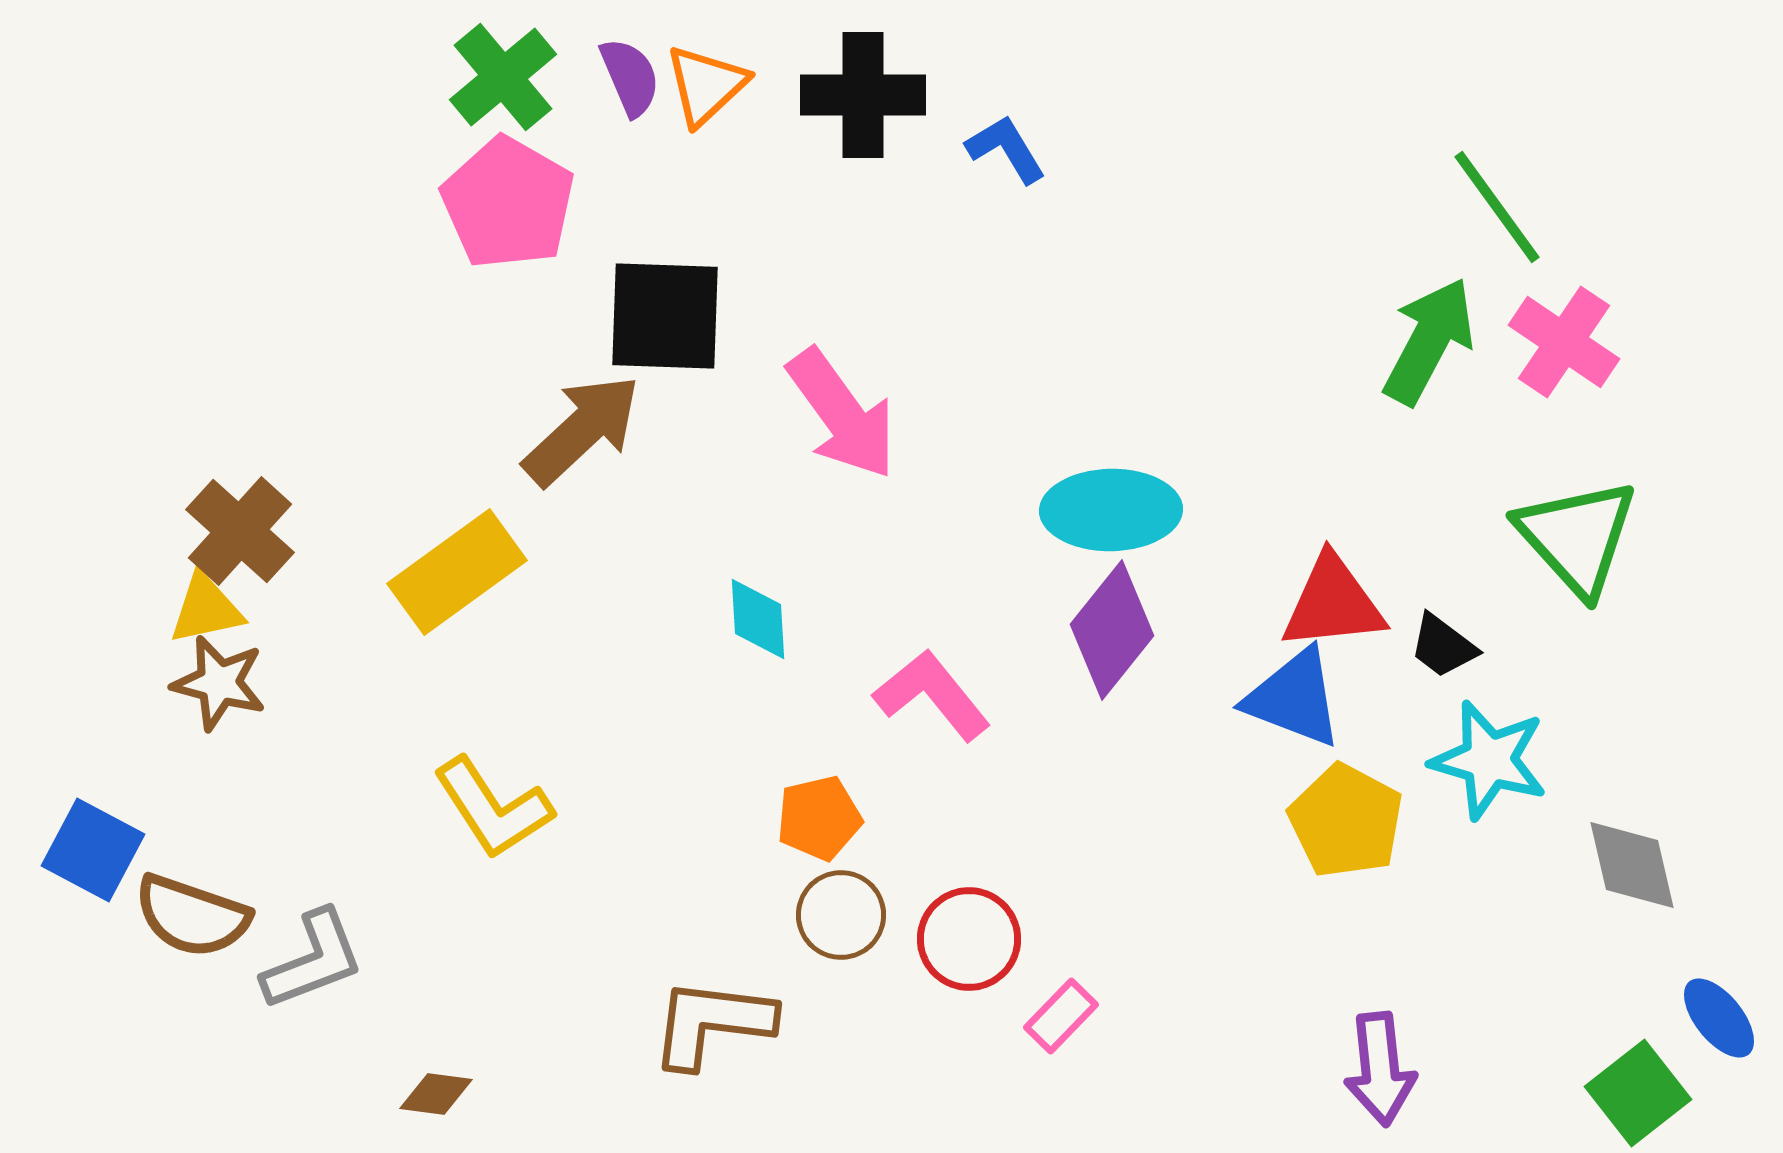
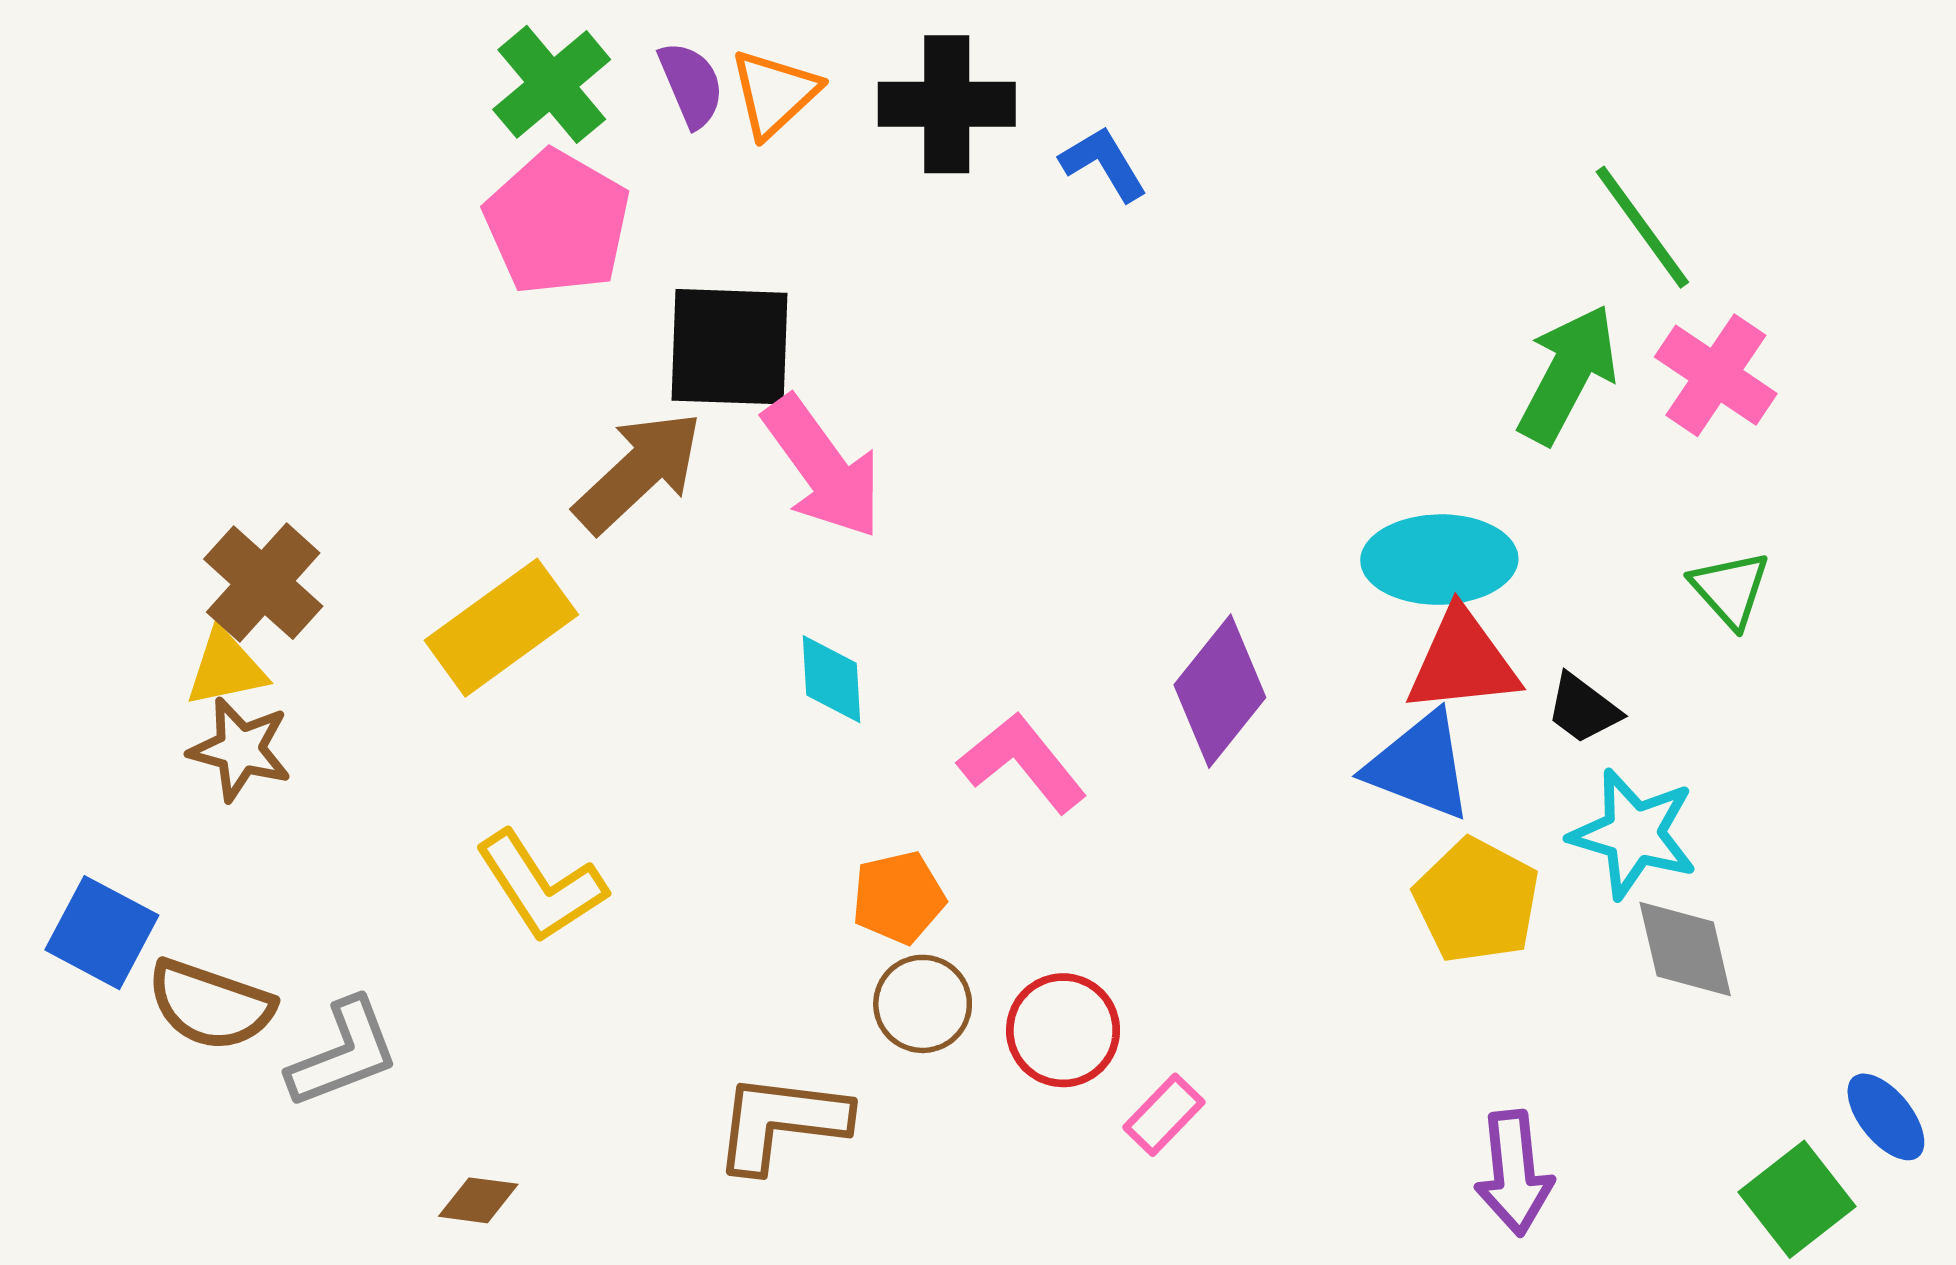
pink arrow: (842, 414) -> (823, 467), moved
cyan ellipse: (1111, 510) -> (1439, 560), moved
green triangle: (1577, 537) -> (1730, 589), size x0.6
gray diamond: (1632, 865) -> (1685, 949), moved

